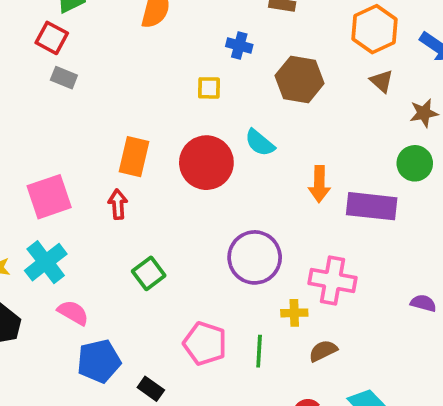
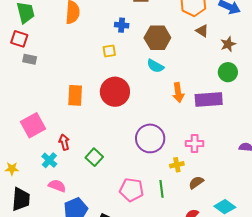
cyan semicircle: (260, 143) -> (155, 66), moved
red arrow: (118, 204) -> (64, 142), moved
cyan cross: (46, 262) -> (49, 160), moved, size x0.7
pink cross: (333, 281) -> (195, 144), size x0.7

